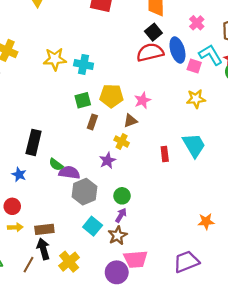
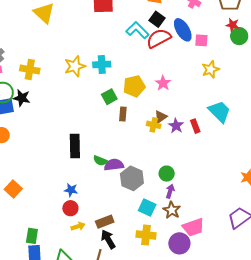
cyan L-shape: (211, 55) -> (137, 30), moved
brown triangle: (130, 121) -> (161, 117), moved
purple star: (108, 161) -> (176, 126), moved
blue star: (19, 175) -> (71, 190), moved
yellow cross: (69, 262) -> (146, 235), moved, turned -30

